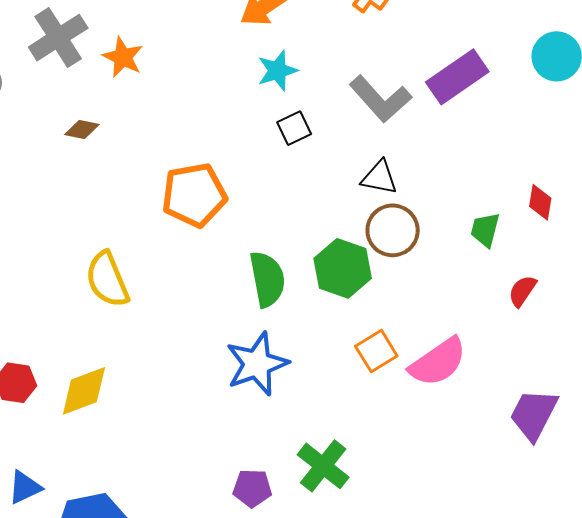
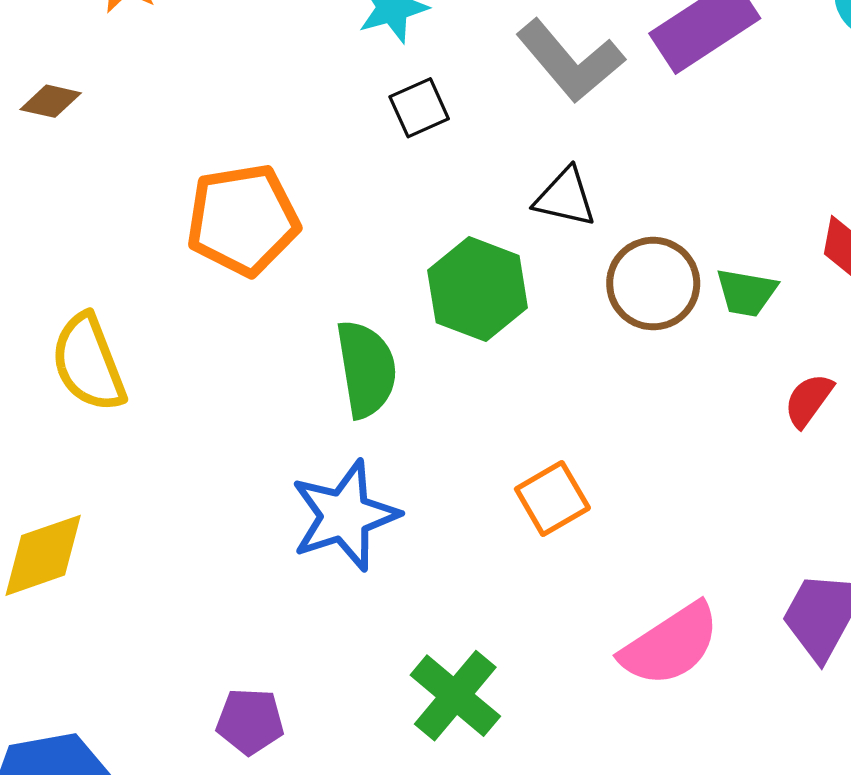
brown circle: (393, 230) -> (653, 284), moved
green trapezoid: (485, 230) -> (746, 292), turned -96
green hexagon: (343, 268) -> (478, 289), moved
pink semicircle: (438, 362) -> (670, 645), moved
purple pentagon: (252, 488) -> (250, 721), moved

